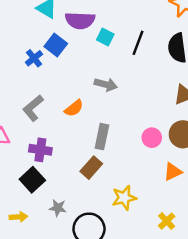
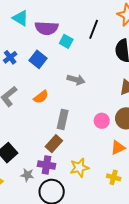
black line: (138, 43) -> (94, 29), moved
blue square: (56, 45) -> (38, 59), moved
gray arrow: (106, 84) -> (76, 80), moved
purple cross: (40, 150) -> (47, 165), moved
yellow cross: (167, 221) -> (114, 177), moved, turned -32

